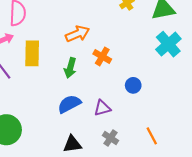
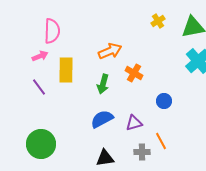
orange line: (152, 136) -> (161, 141), moved
gray cross: (110, 138) -> (142, 152), turned -35

